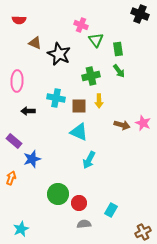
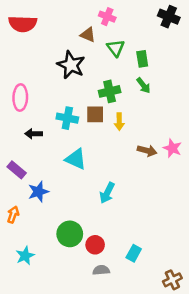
red semicircle: (19, 20) -> (23, 24), size x1.6
pink cross: (81, 25) -> (107, 17), moved
brown triangle: (35, 43) -> (88, 35), moved
brown square: (79, 106) -> (95, 114), moved
cyan triangle: (79, 132) -> (76, 159), moved
cyan star: (21, 229) -> (25, 256), moved

